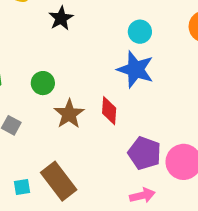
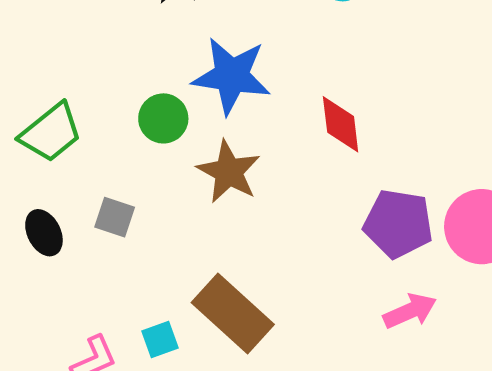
blue star: (135, 69) -> (231, 76), moved
red diamond: (109, 111) -> (341, 124), moved

